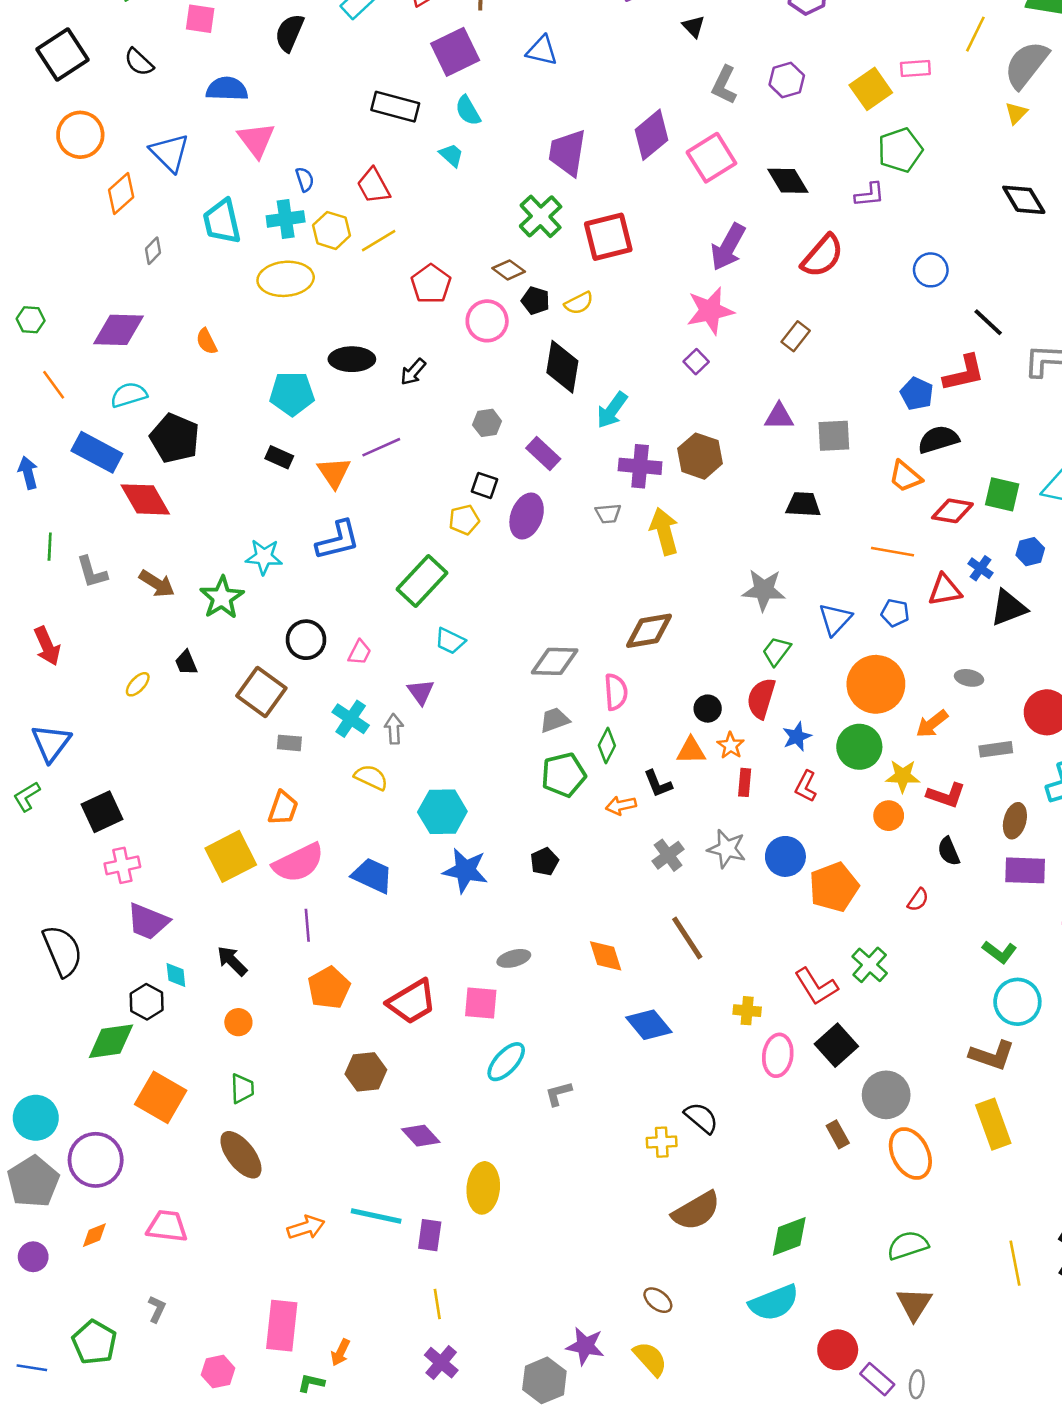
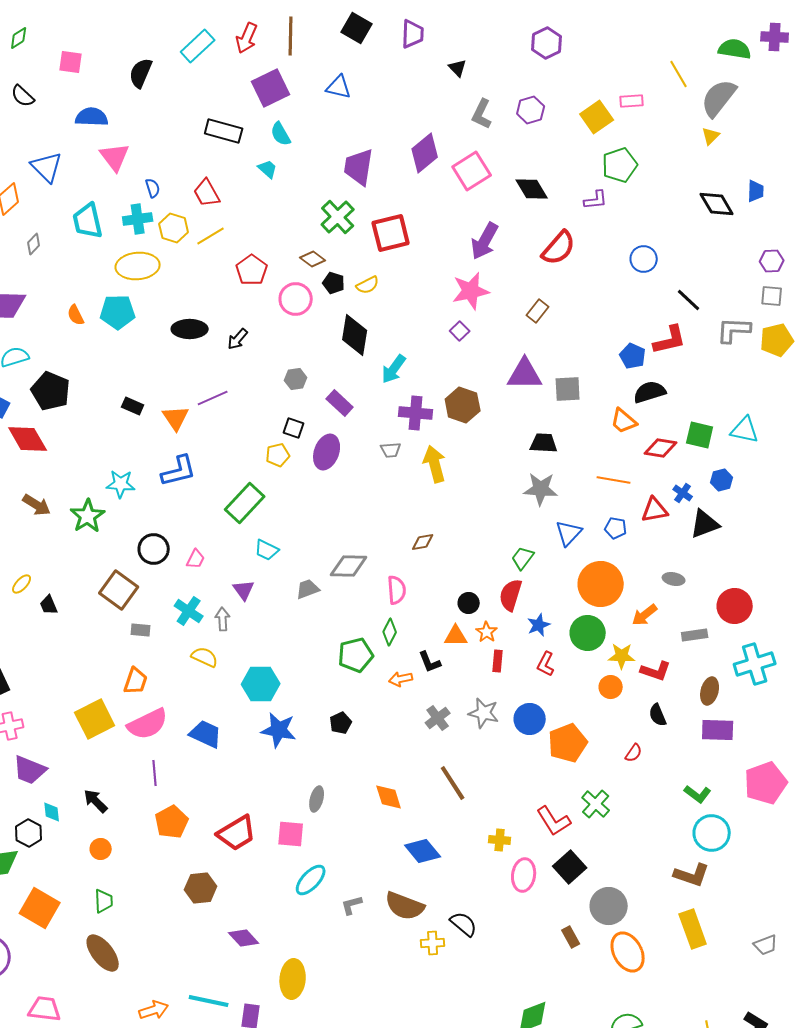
yellow line: (975, 34) -> (679, 74), turned -56
cyan pentagon: (292, 394) -> (118, 312), moved
purple triangle: (779, 417) -> (525, 374), size x1.5
gray star: (764, 590) -> (541, 489), moved
brown diamond: (649, 631) -> (423, 542), size x0.6
black trapezoid: (186, 663) -> (49, 605), moved
gray trapezoid: (555, 720) -> (308, 589), moved
gray ellipse: (514, 958) -> (317, 799), turned -60
brown semicircle: (696, 1211) -> (405, 906), moved, turned 51

